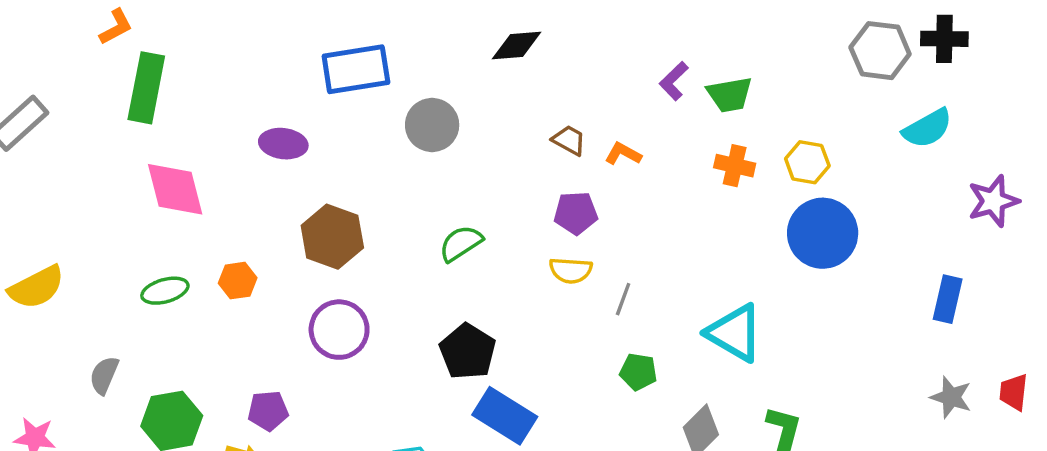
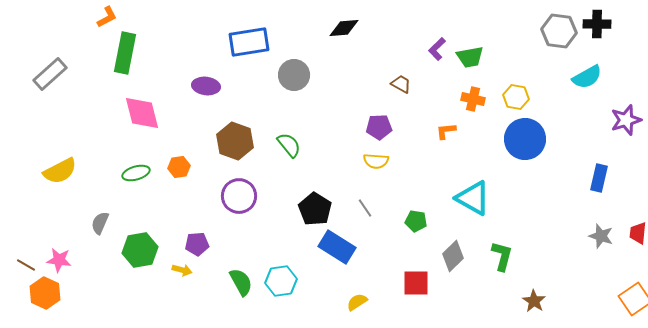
brown trapezoid: (569, 140) -> (401, 84), moved
orange L-shape: (623, 154) -> (446, 131), moved, turned -35
green semicircle: (461, 243) -> (289, 145), moved, turned 84
gray line: (623, 299) -> (365, 208), moved, turned -54

